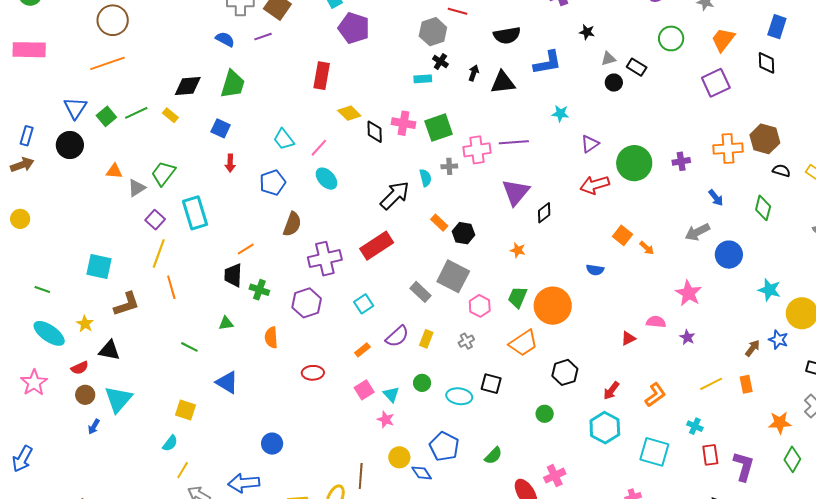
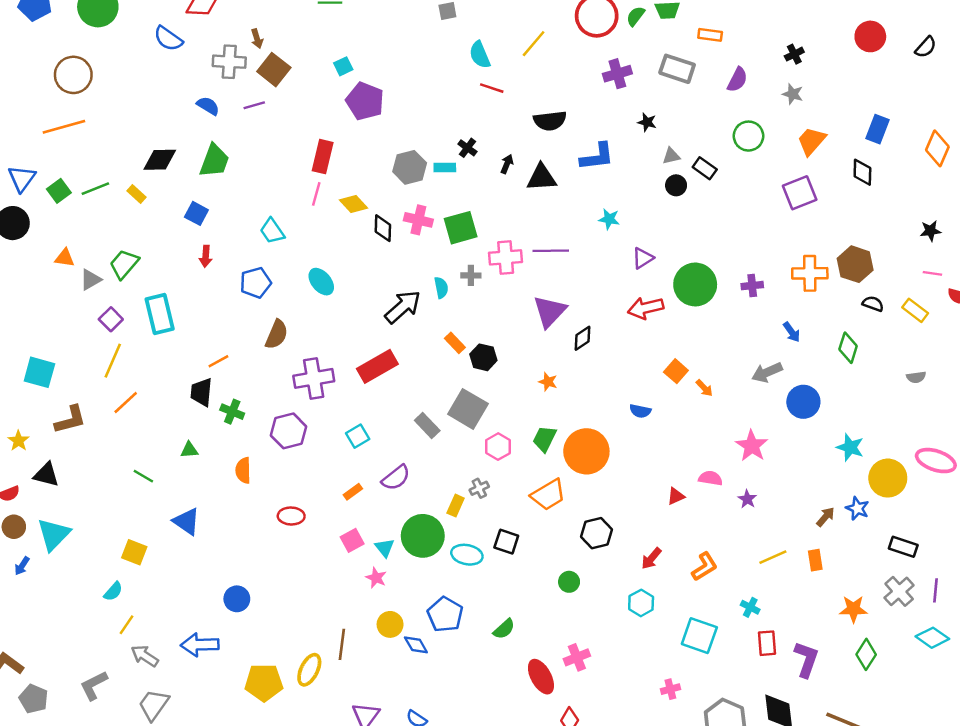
gray hexagon: (433, 32) -> (410, 167), moved
pink line: (319, 148) -> (316, 194), moved, turned -30
orange line: (171, 287) -> (126, 402), turned 60
yellow rectangle: (426, 339) -> (456, 506), moved
green circle: (422, 383) -> (423, 536), size x2.0
cyan hexagon: (605, 428) -> (641, 603), size x0.7

